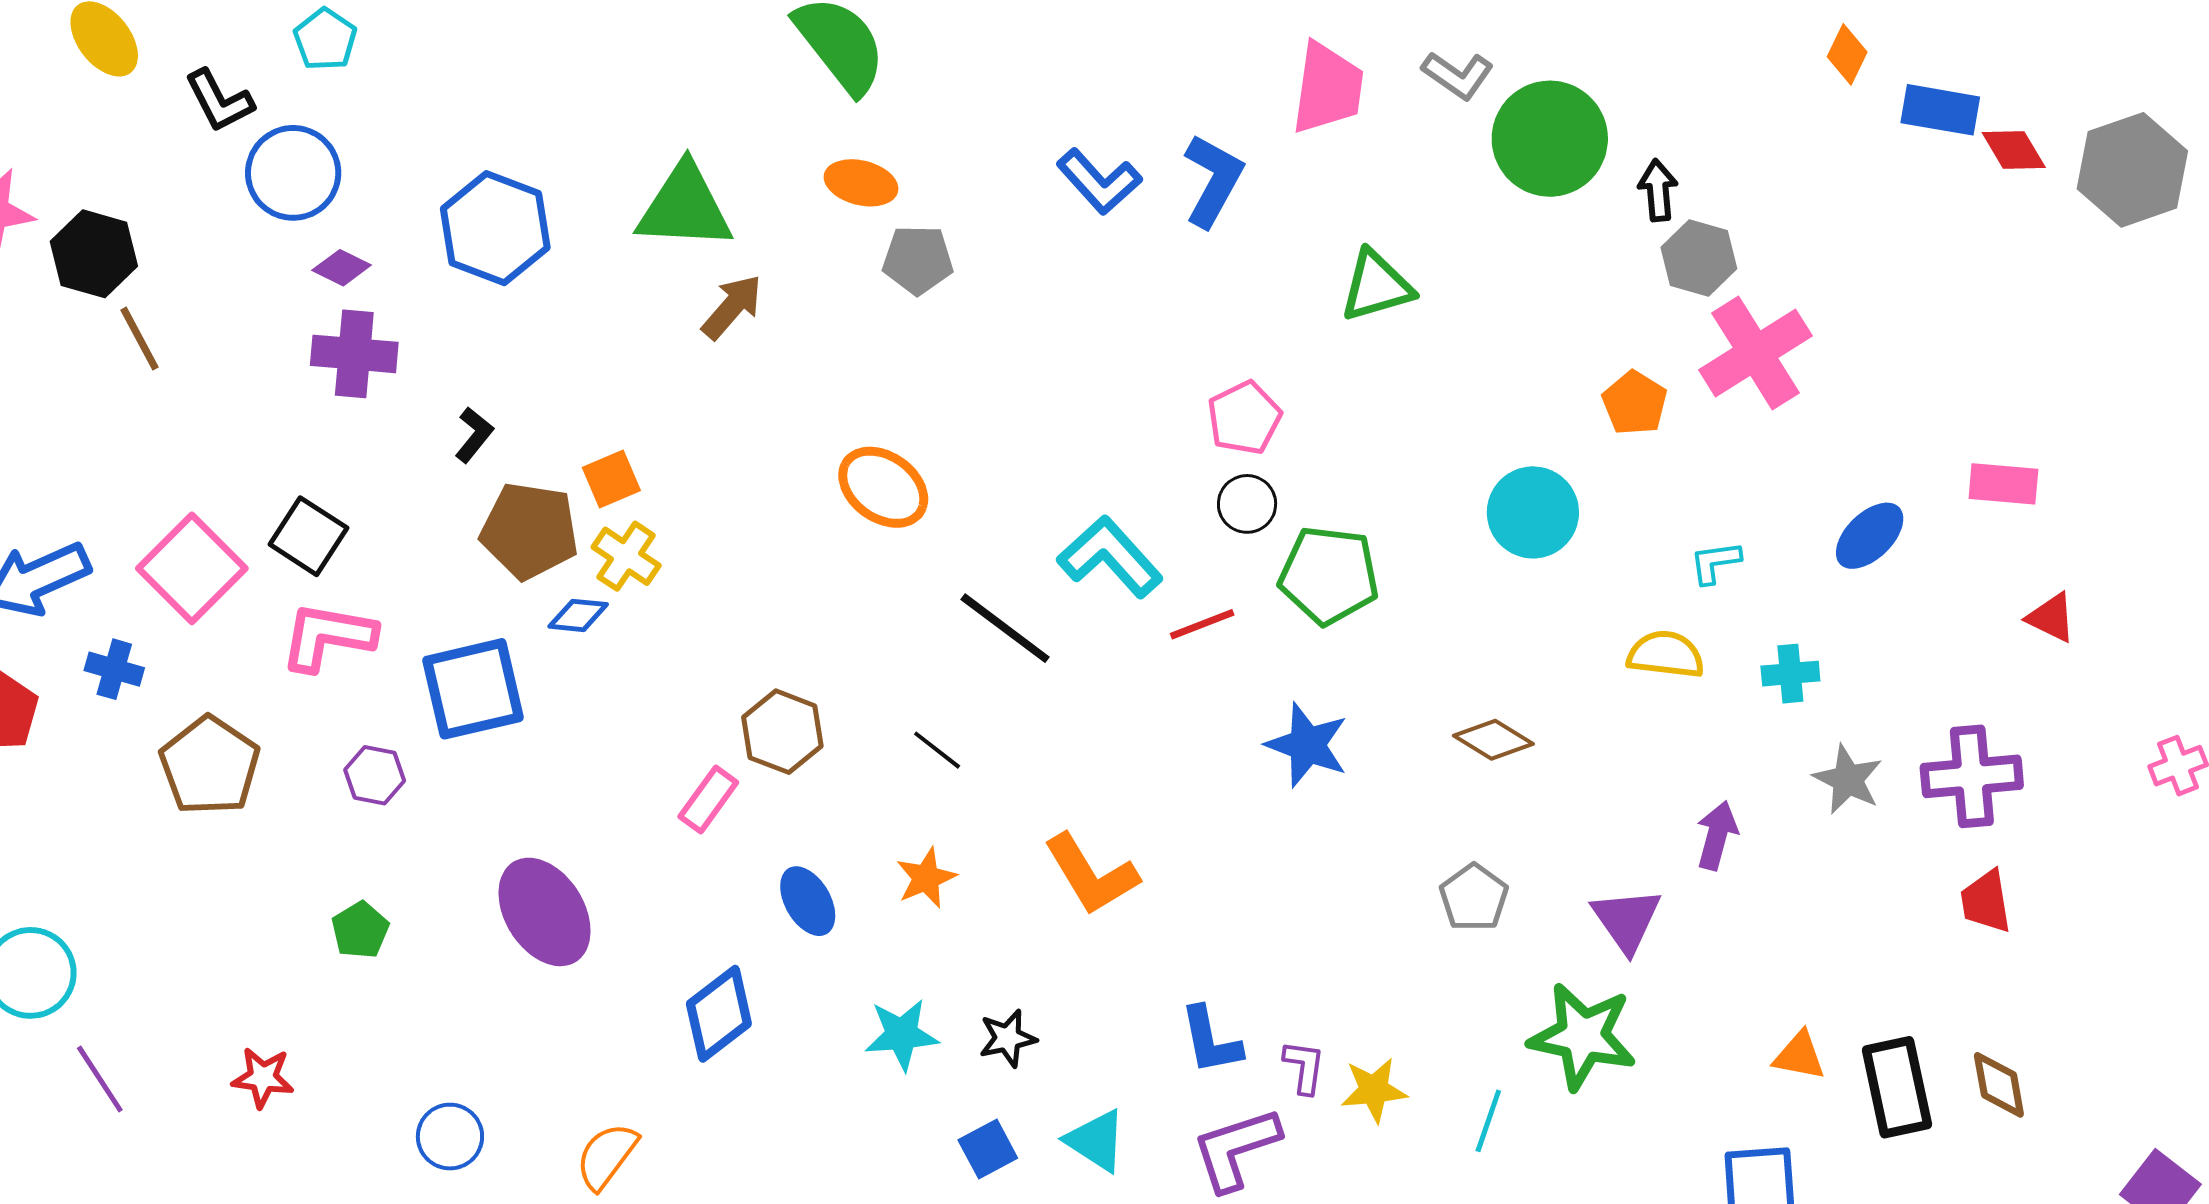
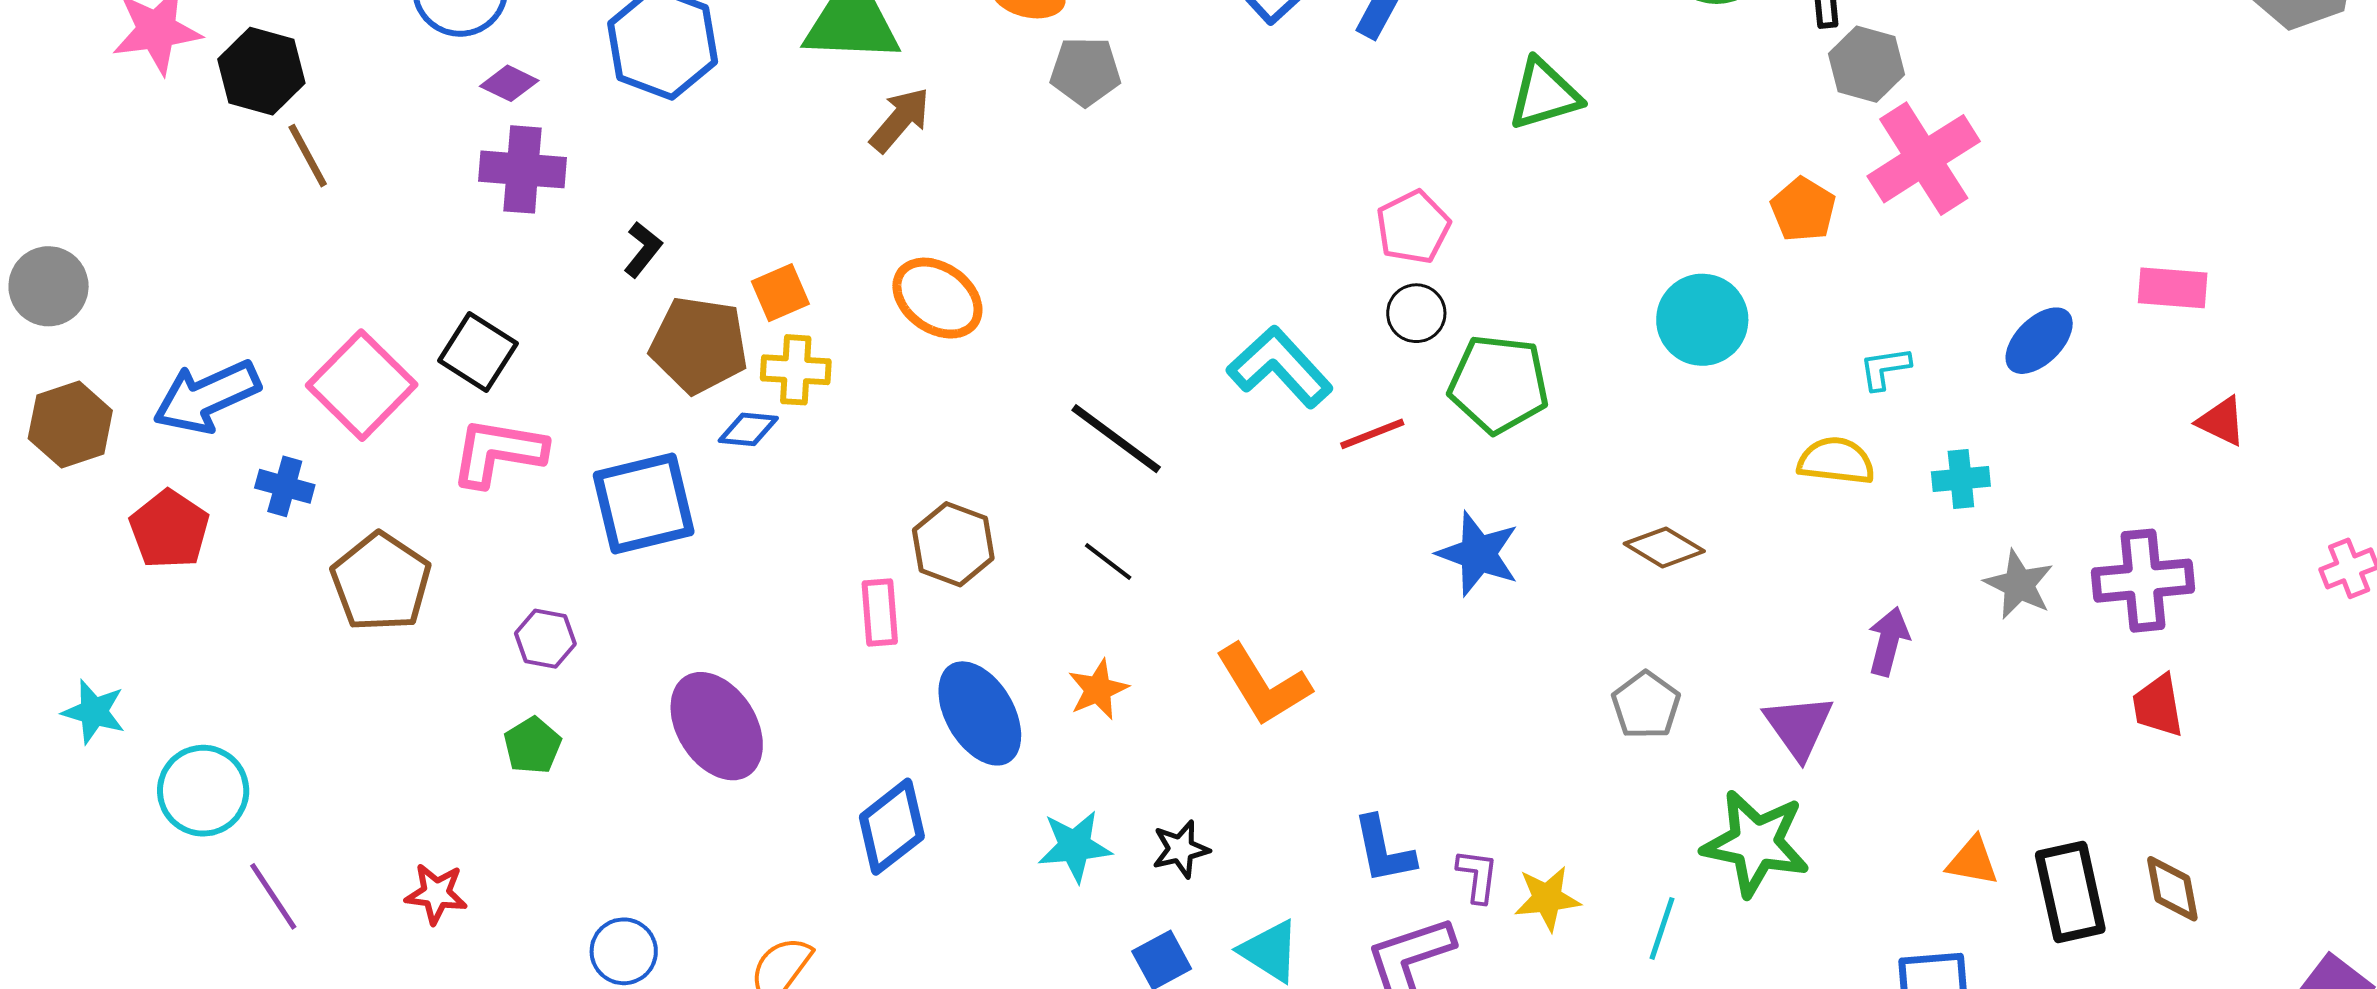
orange ellipse: (883, 487) -> (937, 298), moved
yellow cross: (626, 556) -> (796, 370), turned -30
black line: (1005, 628) -> (1116, 439), moved
purple hexagon: (375, 775) -> (545, 639), moved
pink rectangle: (708, 800) -> (880, 613), turned -40
blue ellipse: (808, 901) -> (980, 713), size x1.5

